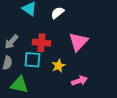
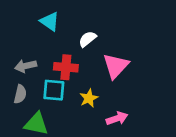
white semicircle: (57, 13) -> (87, 39), moved
gray arrow: (11, 42) -> (26, 66), turned 35

